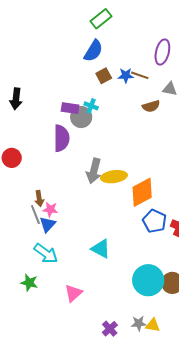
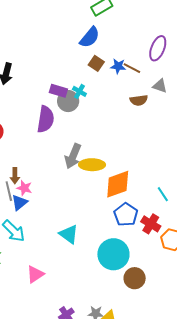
brown square: (104, 76) -> (96, 63), turned -35
cyan circle: (148, 280) -> (113, 254), moved

